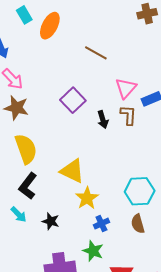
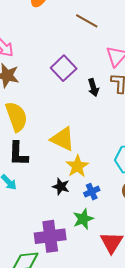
black L-shape: (28, 186) -> (18, 154), turned -36
black star: (51, 221) -> (61, 187), moved
green star: (93, 251) -> (83, 219), turned 30

